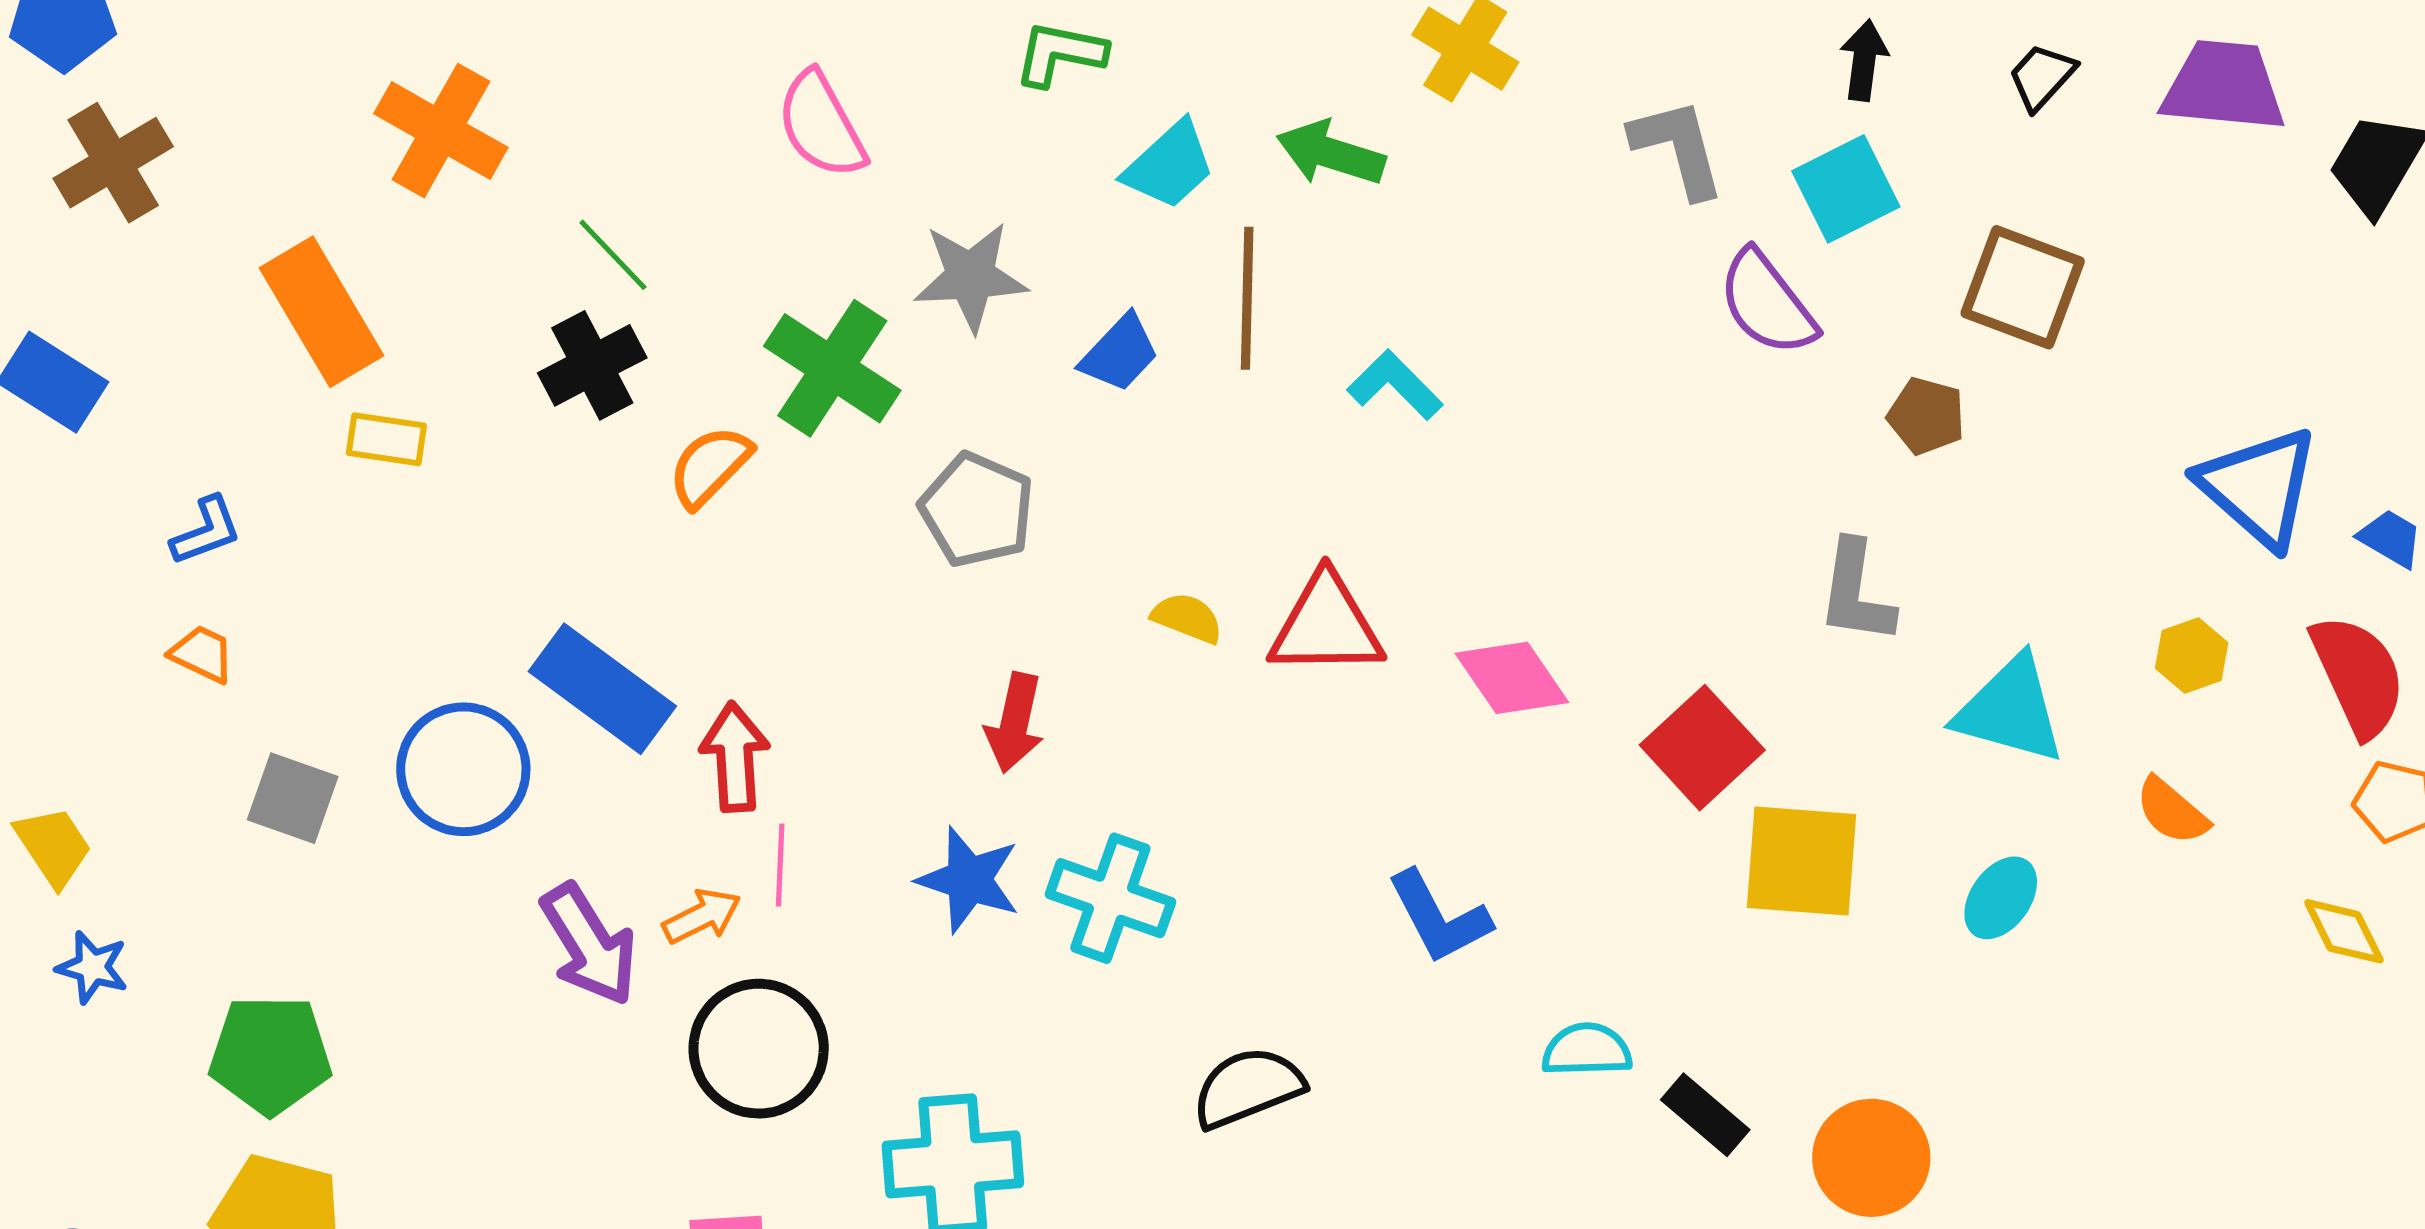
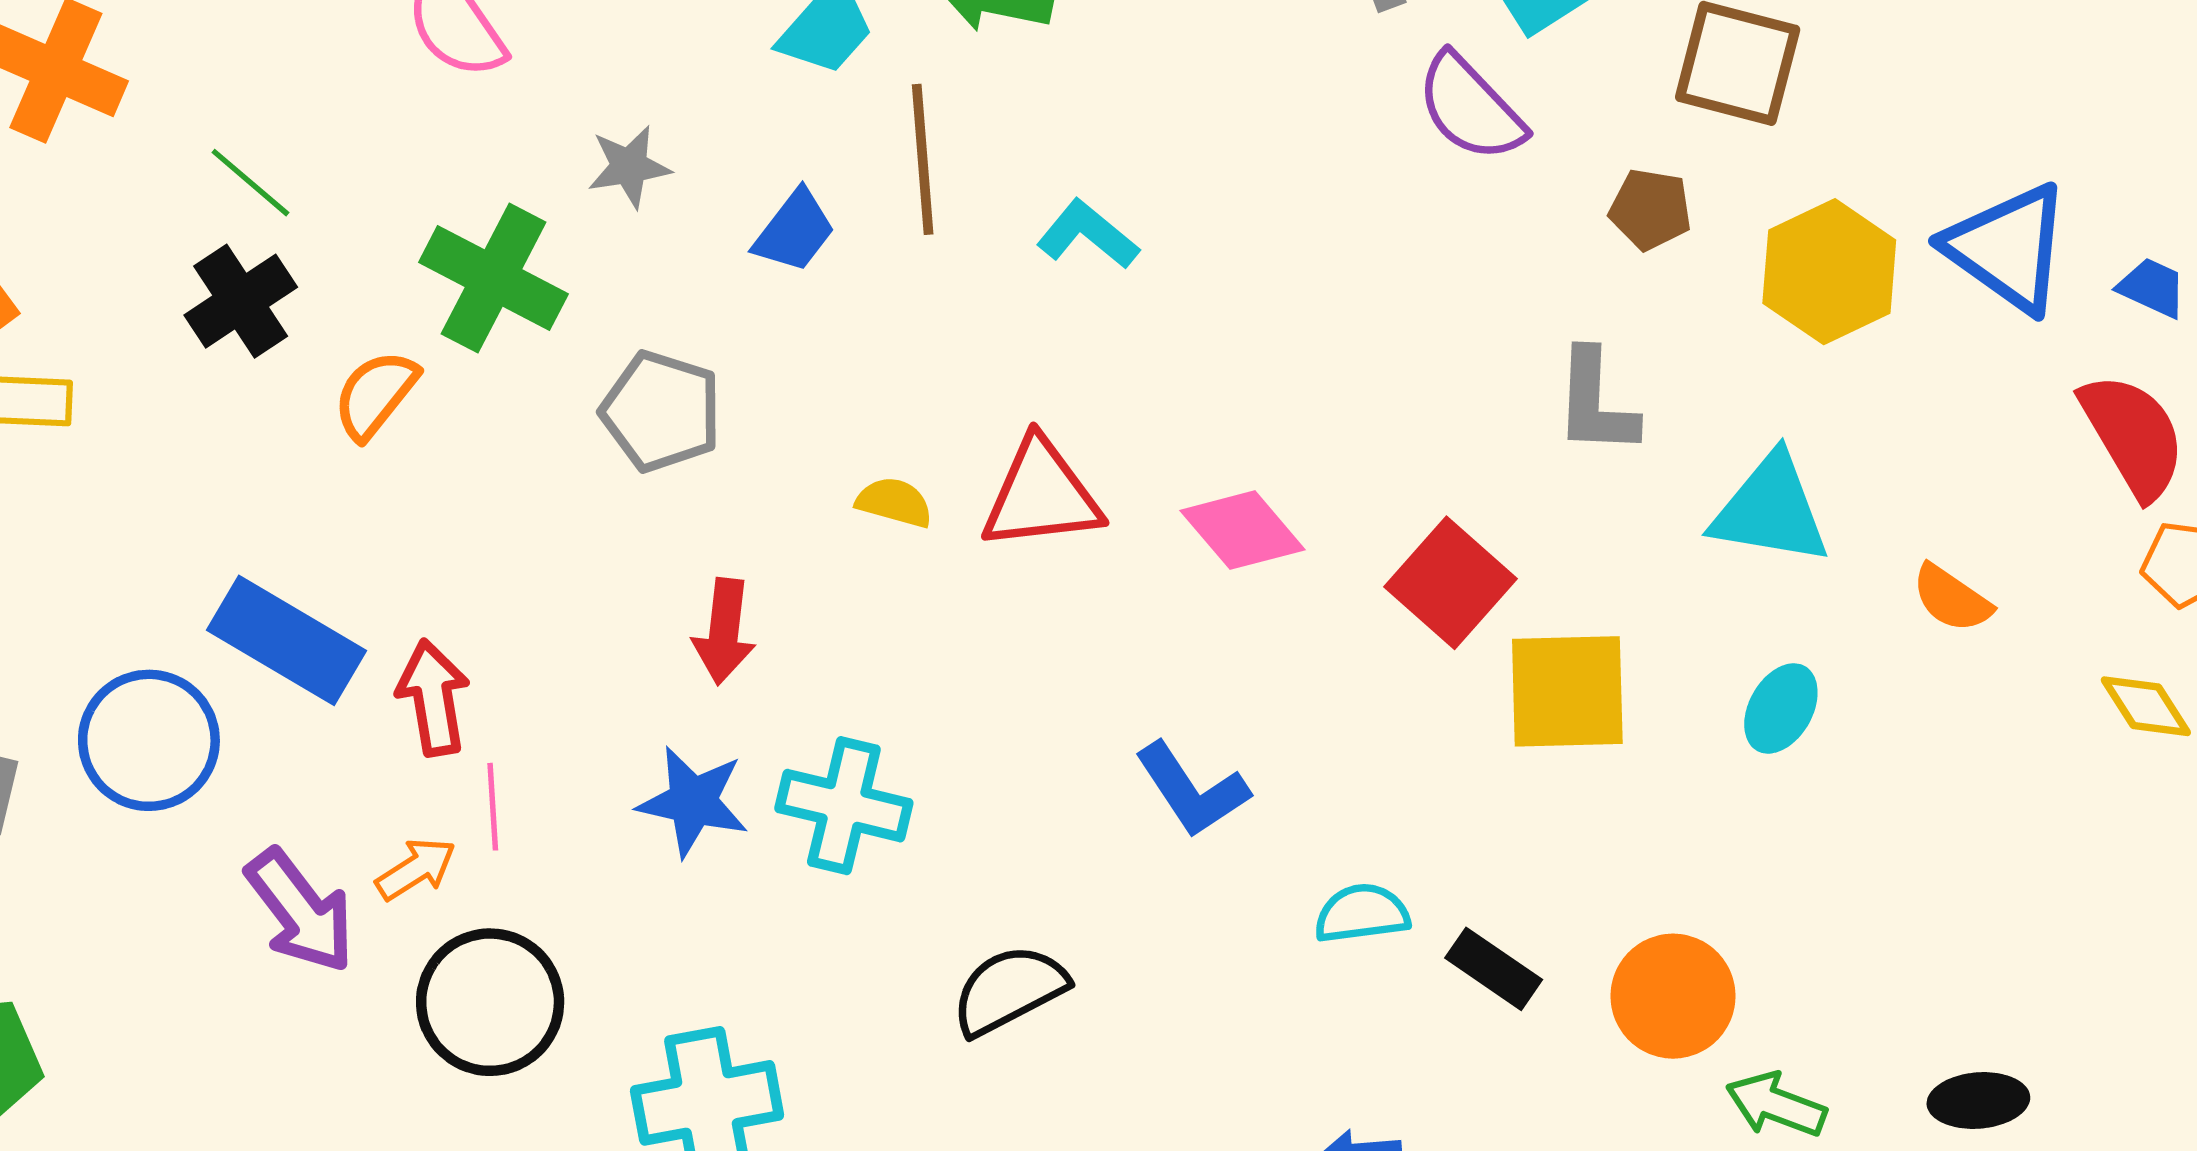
gray star: (971, 277) -> (629, 167), size x0.7
yellow hexagon: (2192, 655) -> (1829, 272), moved, size x1.8

